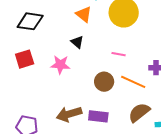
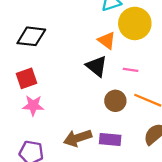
orange triangle: (84, 14) -> (107, 40), moved
black triangle: (77, 42) -> (97, 66), moved, size x1.5
pink star: (60, 65) -> (33, 105), moved

